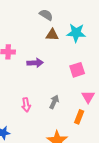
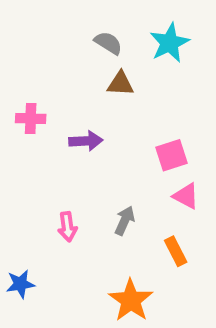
cyan star: (76, 33) -> (170, 43), moved, turned -30
pink triangle: (88, 97) -> (186, 196), moved, turned -32
orange rectangle: (79, 117) -> (176, 251), turned -48

